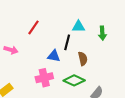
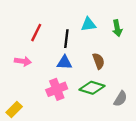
black line: (67, 42) -> (66, 39), moved
pink arrow: (11, 50) -> (23, 61), moved

